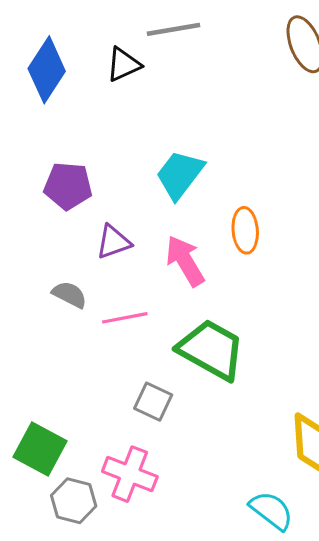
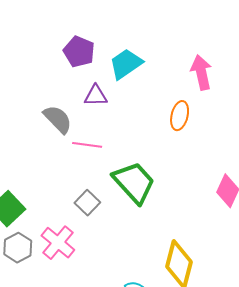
cyan trapezoid: (180, 175) -> (126, 64), moved
pink arrow: (185, 261) -> (201, 72), moved
gray semicircle: (70, 295) -> (58, 119), size x1.4

